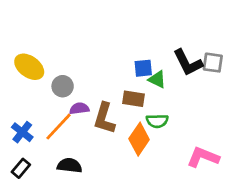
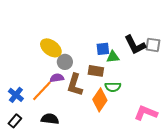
yellow ellipse: (29, 67) -> (51, 48), moved
green triangle: (157, 79) -> (113, 57), turned -32
gray circle: (63, 86) -> (65, 62), moved

